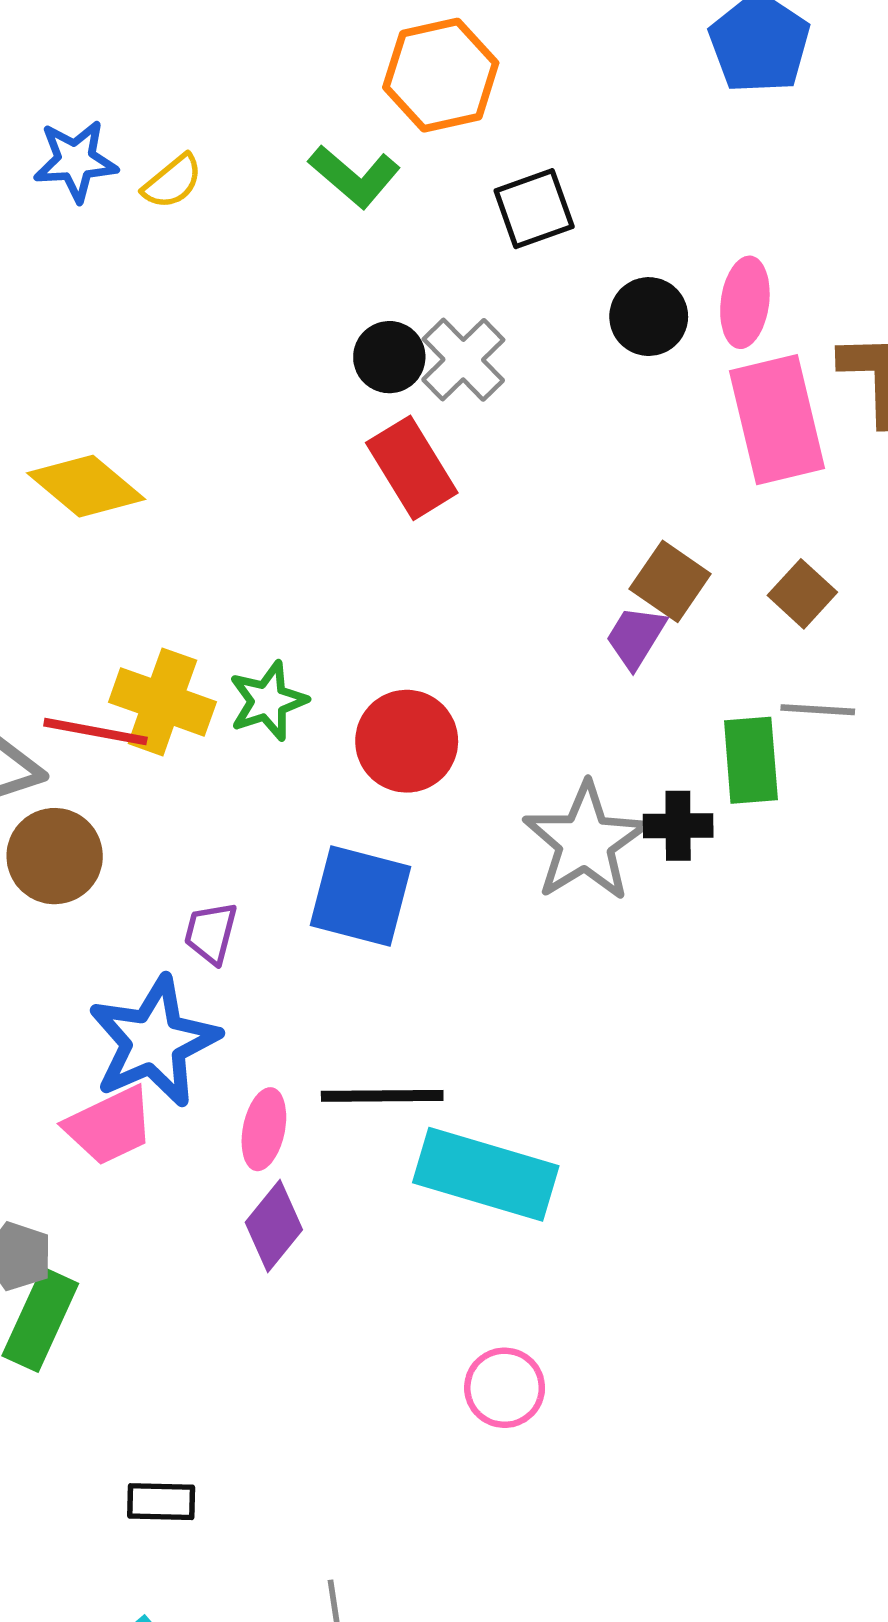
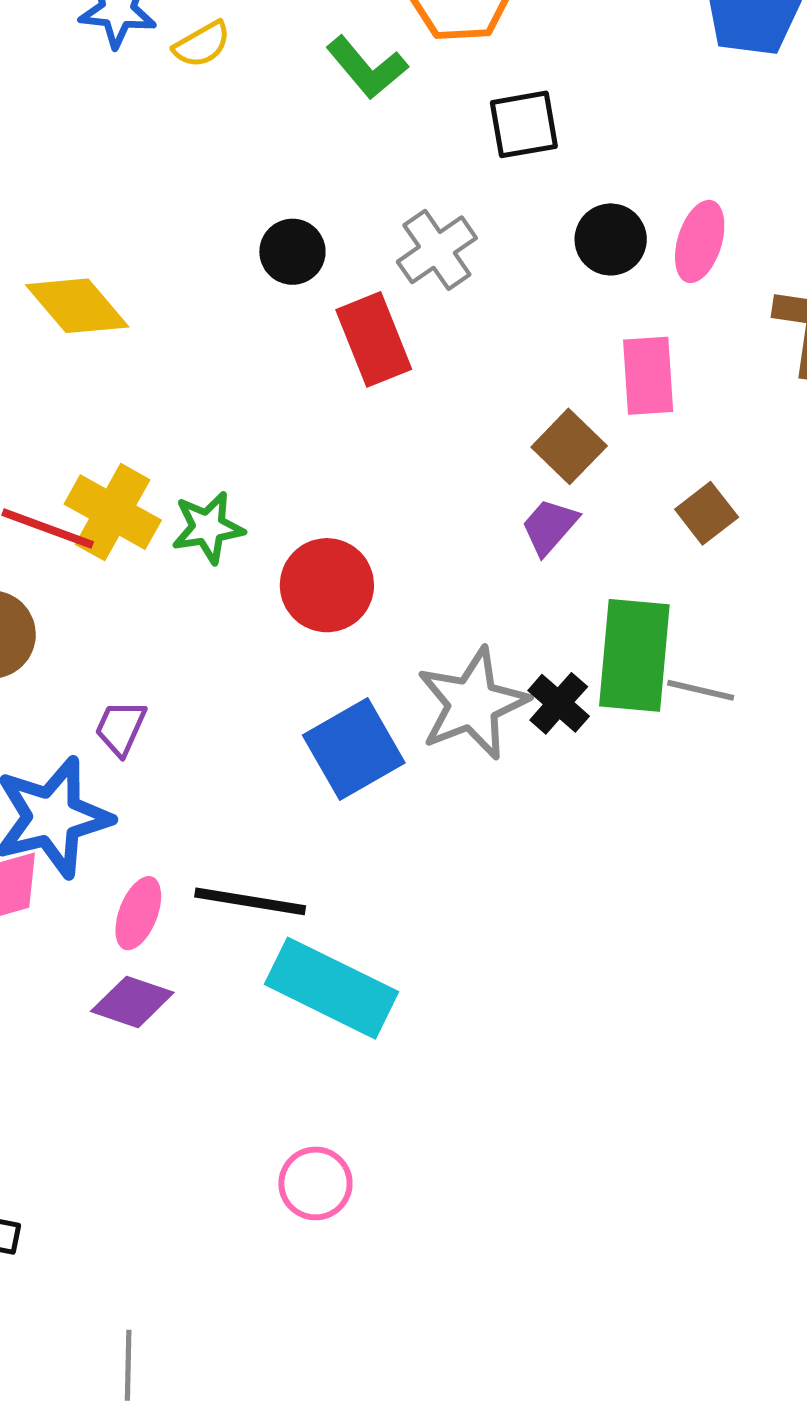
black circle: (389, 357) -> (292, 252), moved
pink rectangle: (777, 420) -> (648, 376), moved, size x0.7
brown square: (670, 581) -> (569, 446), moved
gray line: (818, 710) -> (701, 690), moved
green rectangle: (751, 760) -> (634, 655), size x1.4
black cross: (678, 826) -> (559, 703), turned 32
blue square: (361, 896) -> (354, 749), moved, turned 36
purple diamond: (274, 1226) -> (132, 1002), turned 60

